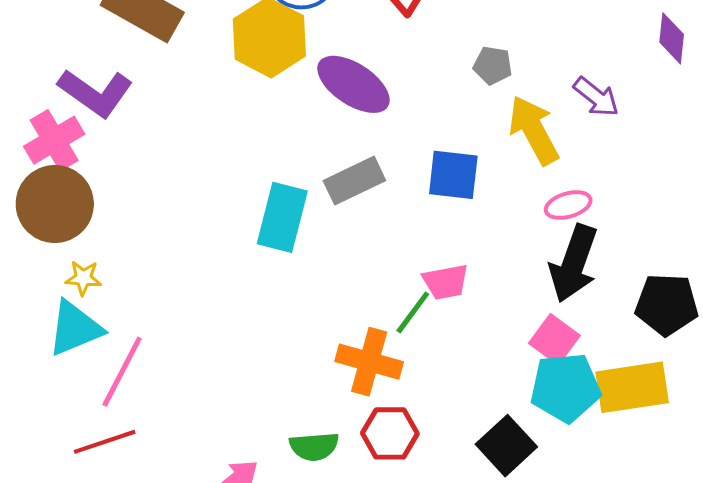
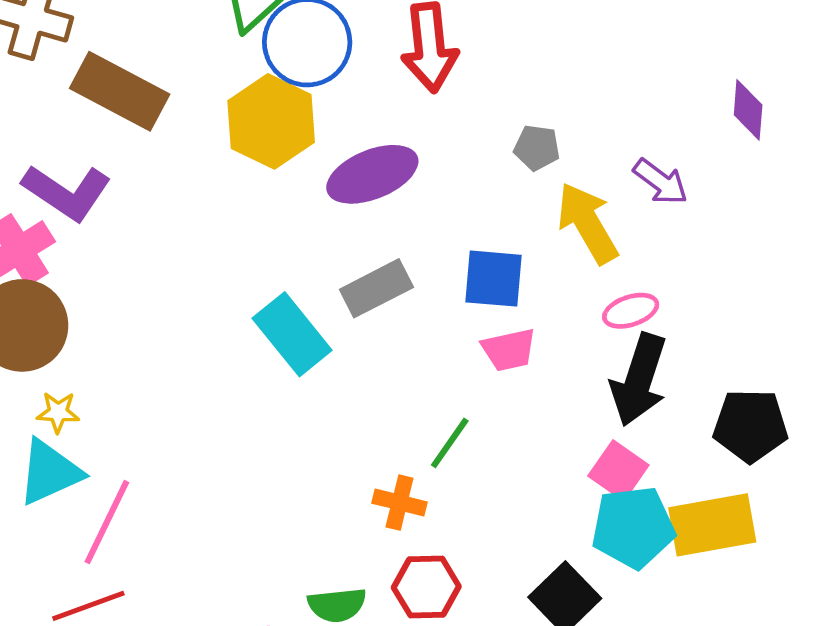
purple ellipse: (353, 84) -> (372, 174), turned -54
cyan rectangle: (282, 217) -> (292, 334), turned -52
pink trapezoid: (446, 282) -> (509, 350), moved
orange cross: (369, 362) -> (400, 503), size x0.7

